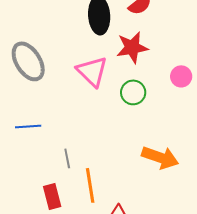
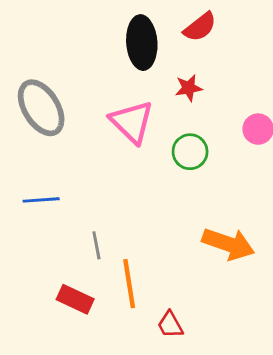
red star: (132, 47) -> (189, 88), size x0.6
red rectangle: (52, 196) -> (75, 299), turned -50

